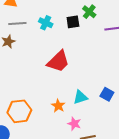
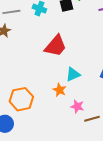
cyan triangle: (80, 97) -> (73, 74), moved

